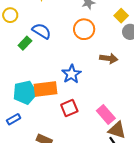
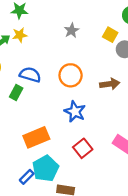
orange circle: (84, 29) -> (71, 75), moved
orange rectangle: (46, 89) -> (36, 137), moved
cyan pentagon: (25, 92) -> (46, 168), moved

